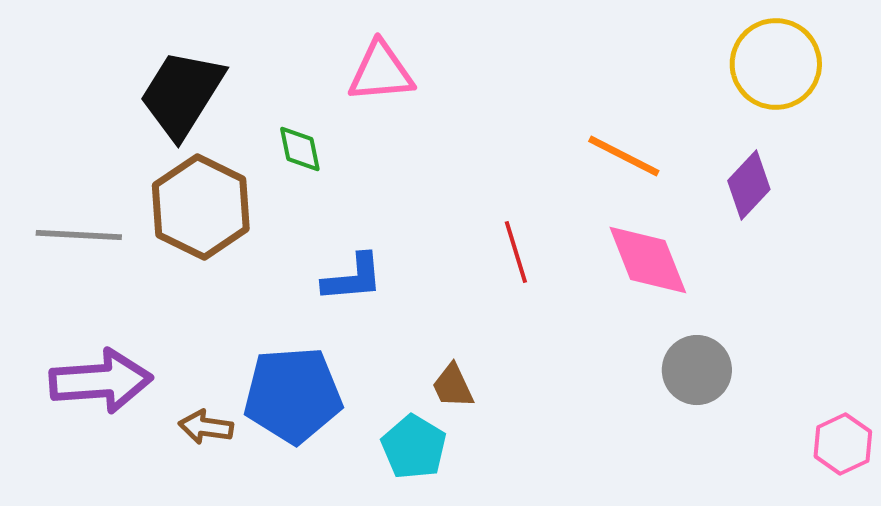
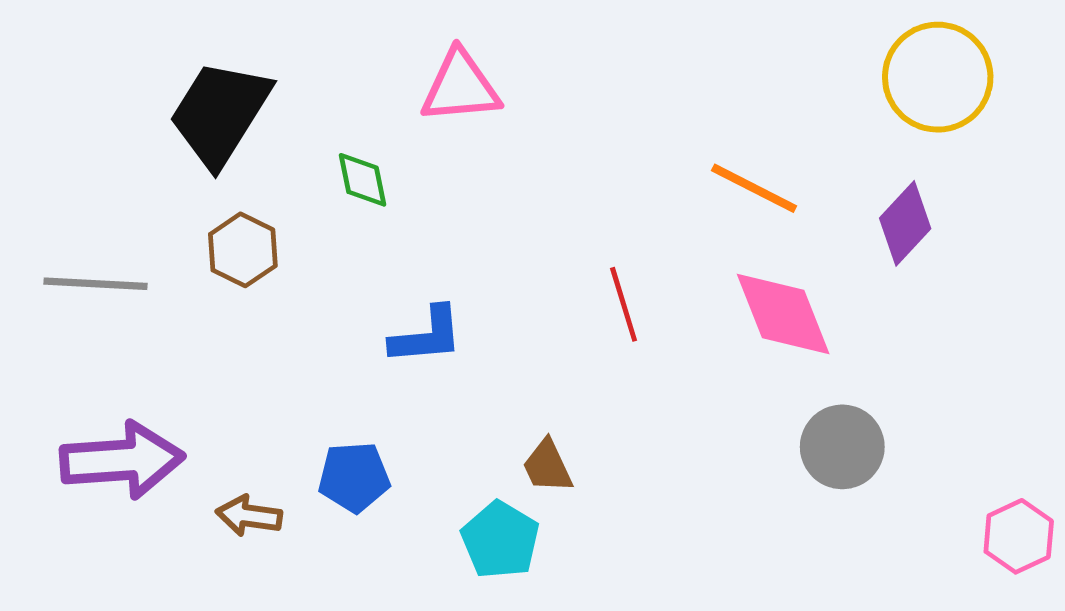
brown hexagon: (201, 207) -> (243, 250), size x0.6
blue pentagon: (293, 395) -> (354, 477), size x0.6

